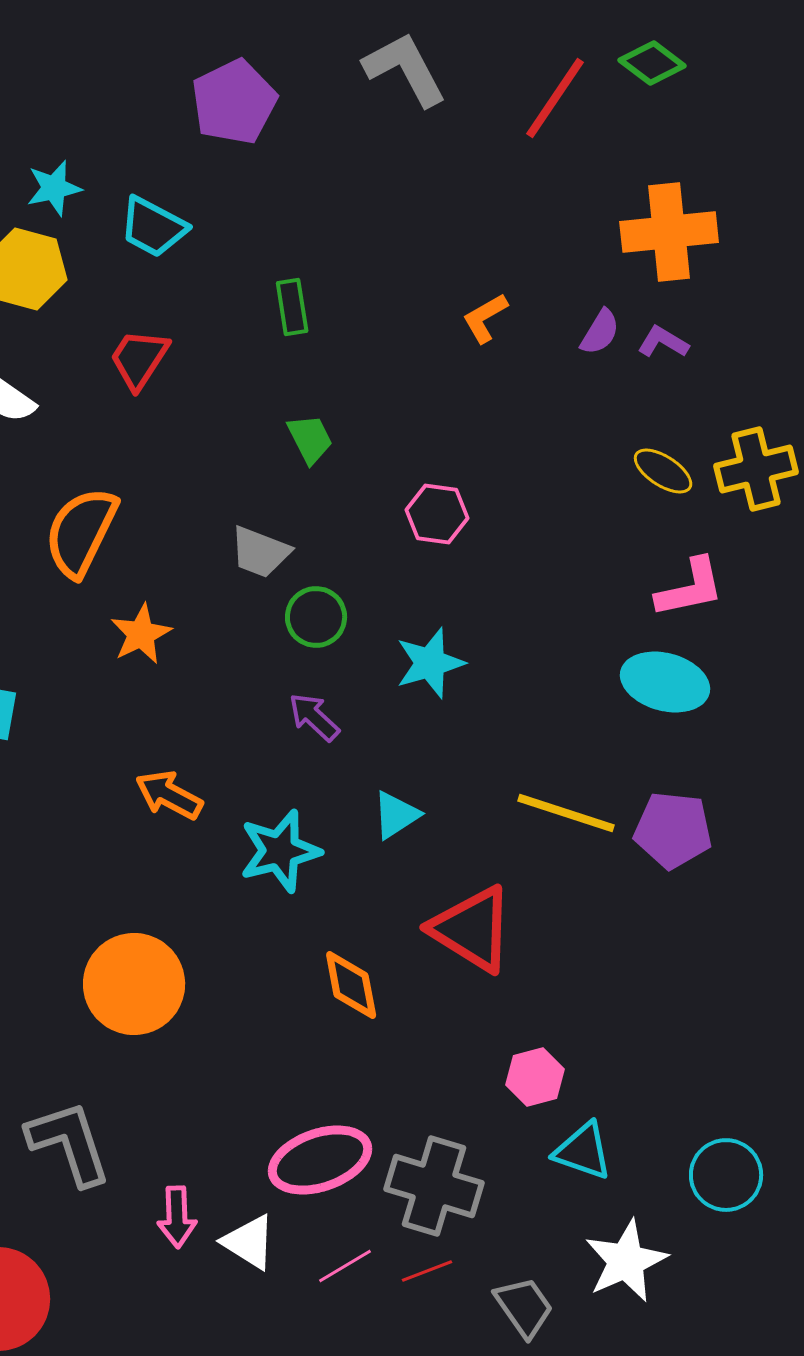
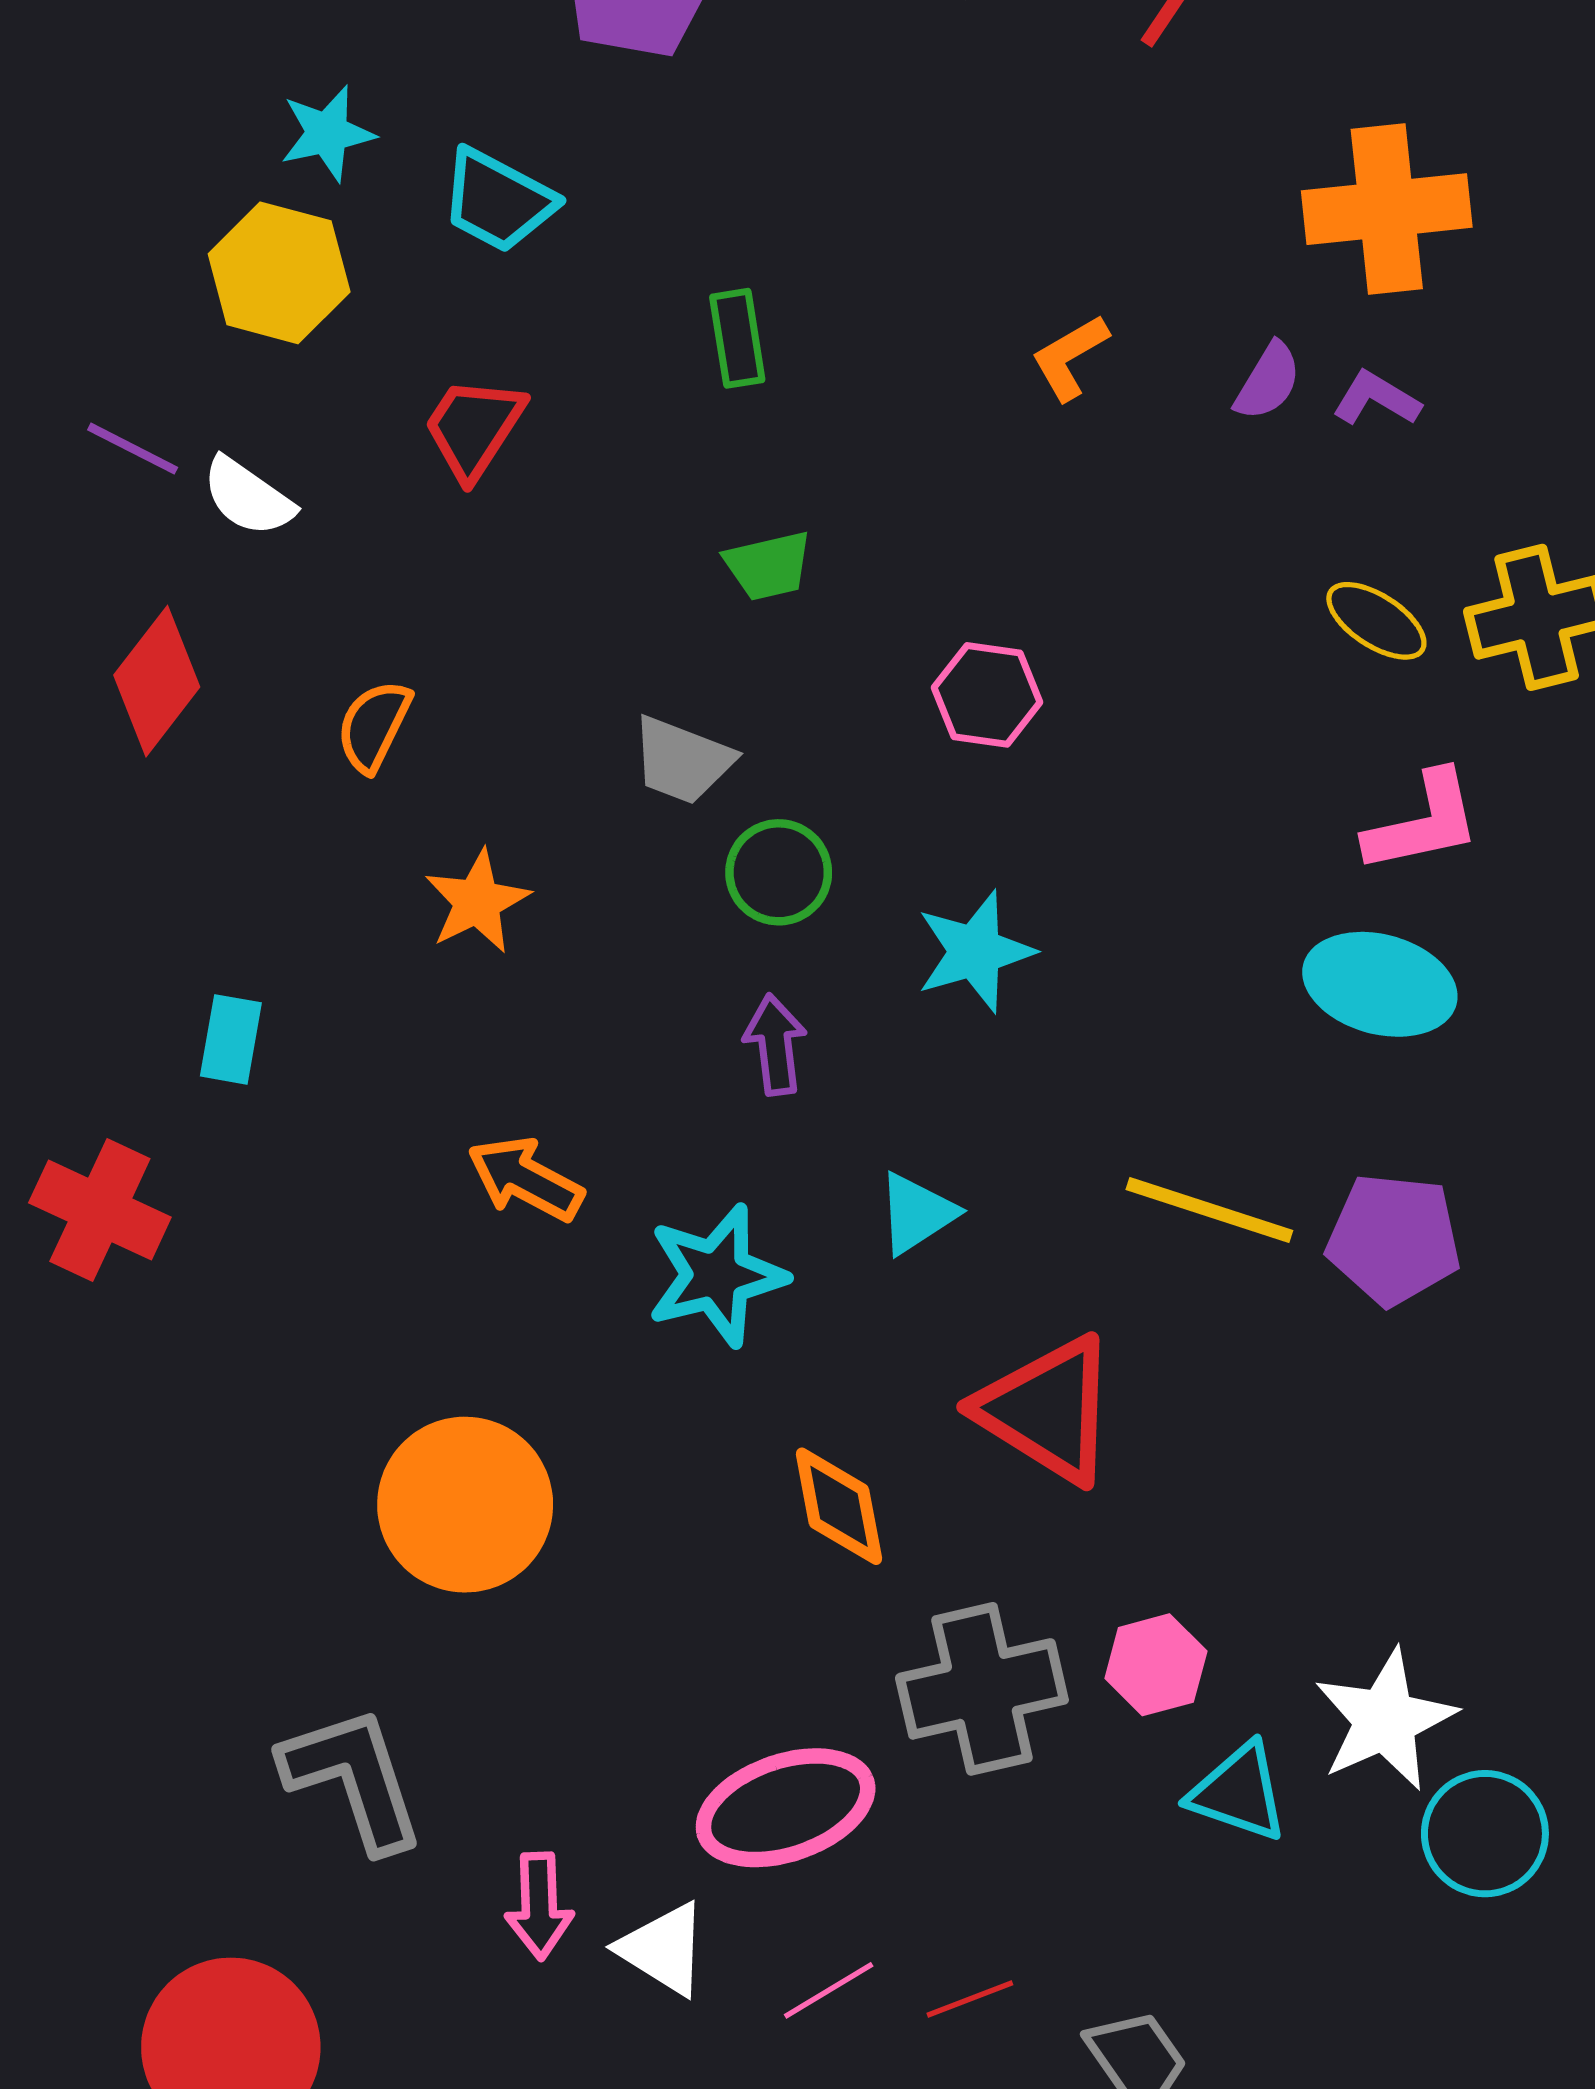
green trapezoid: (310, 439) -> (768, 566), turned 104
orange semicircle: (81, 532) -> (374, 726), size x0.6
purple arrow: (314, 717) -> (775, 1045), turned 40
gray cross: (434, 1186) -> (982, 1689), moved, turned -30
white star: (626, 1261) -> (1385, 1720), moved

